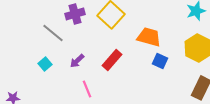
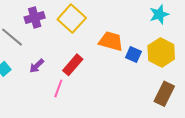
blue square: (160, 61) -> (133, 55), moved
pink line: (87, 89) -> (58, 89), moved, turned 42

